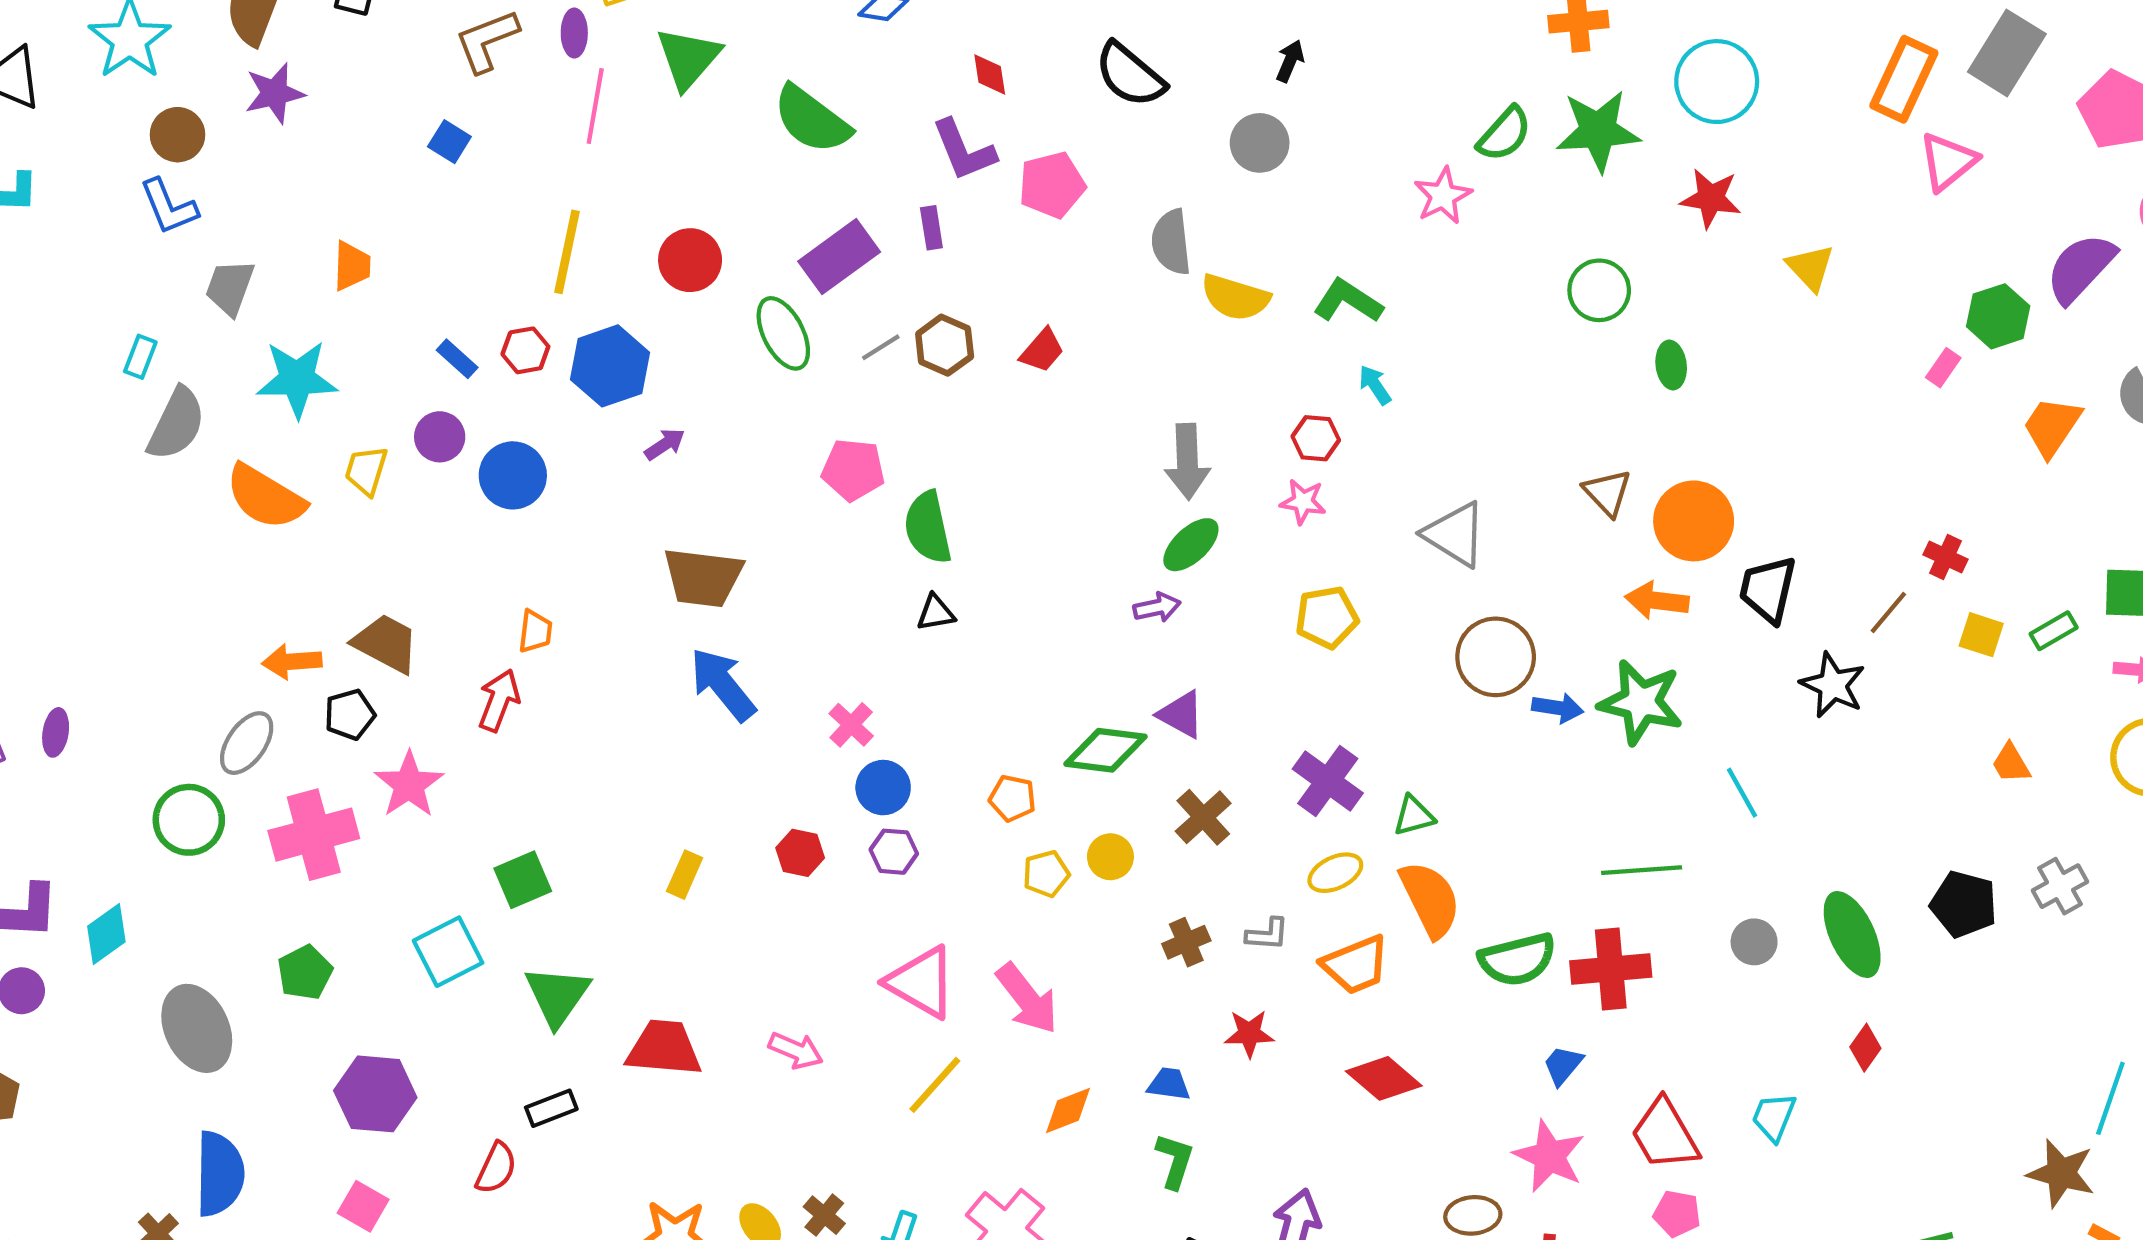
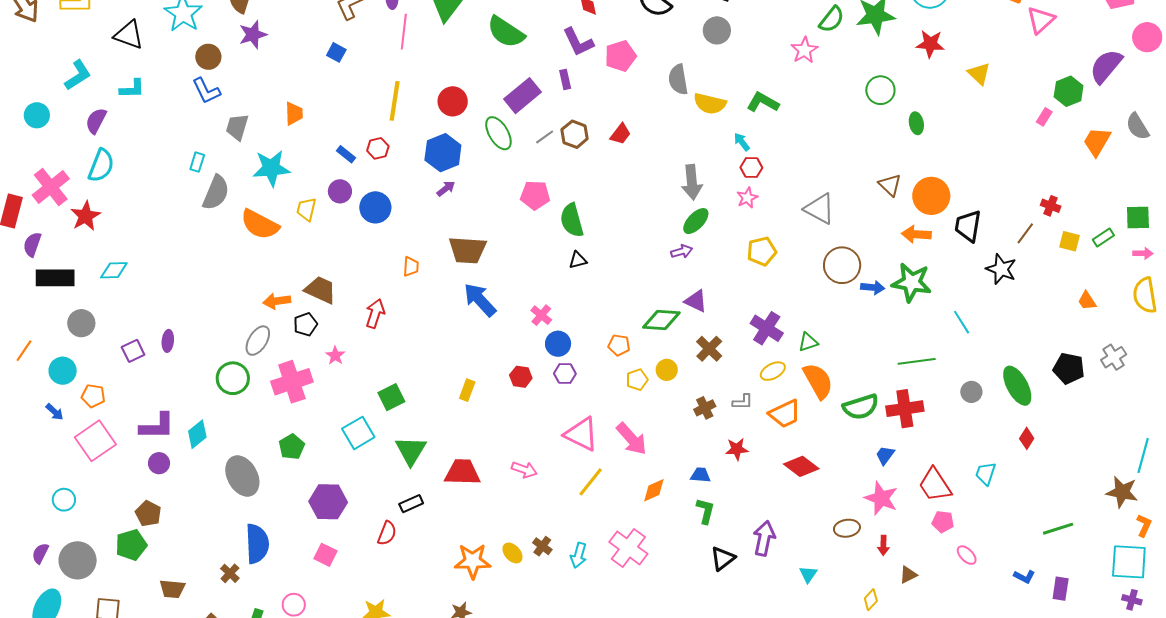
blue hexagon: (610, 366) -> (443, 153), moved
cyan arrow: (1375, 385) -> (742, 142), moved
pink star: (1303, 502) -> (747, 198), turned -30
orange trapezoid: (535, 631) -> (411, 267), moved
pink star: (409, 785) -> (335, 356), size x0.6

